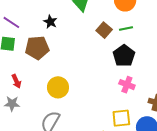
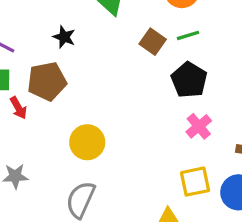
red arrow: (16, 81) -> (18, 108), moved
pink cross: (127, 85) -> (199, 126), turned 35

